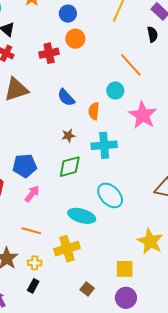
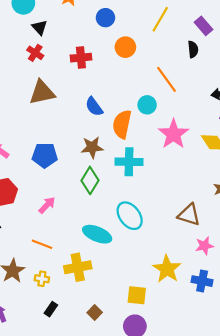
orange circle: (75, 39) -> (125, 47), moved
orange semicircle: (94, 111) -> (122, 124), size x1.5
brown star: (68, 136) -> (92, 147), size x1.5
blue pentagon: (25, 166) -> (45, 155), moved
green diamond: (70, 167) -> (90, 180), turned -50
black rectangle: (33, 286) -> (51, 309), moved

